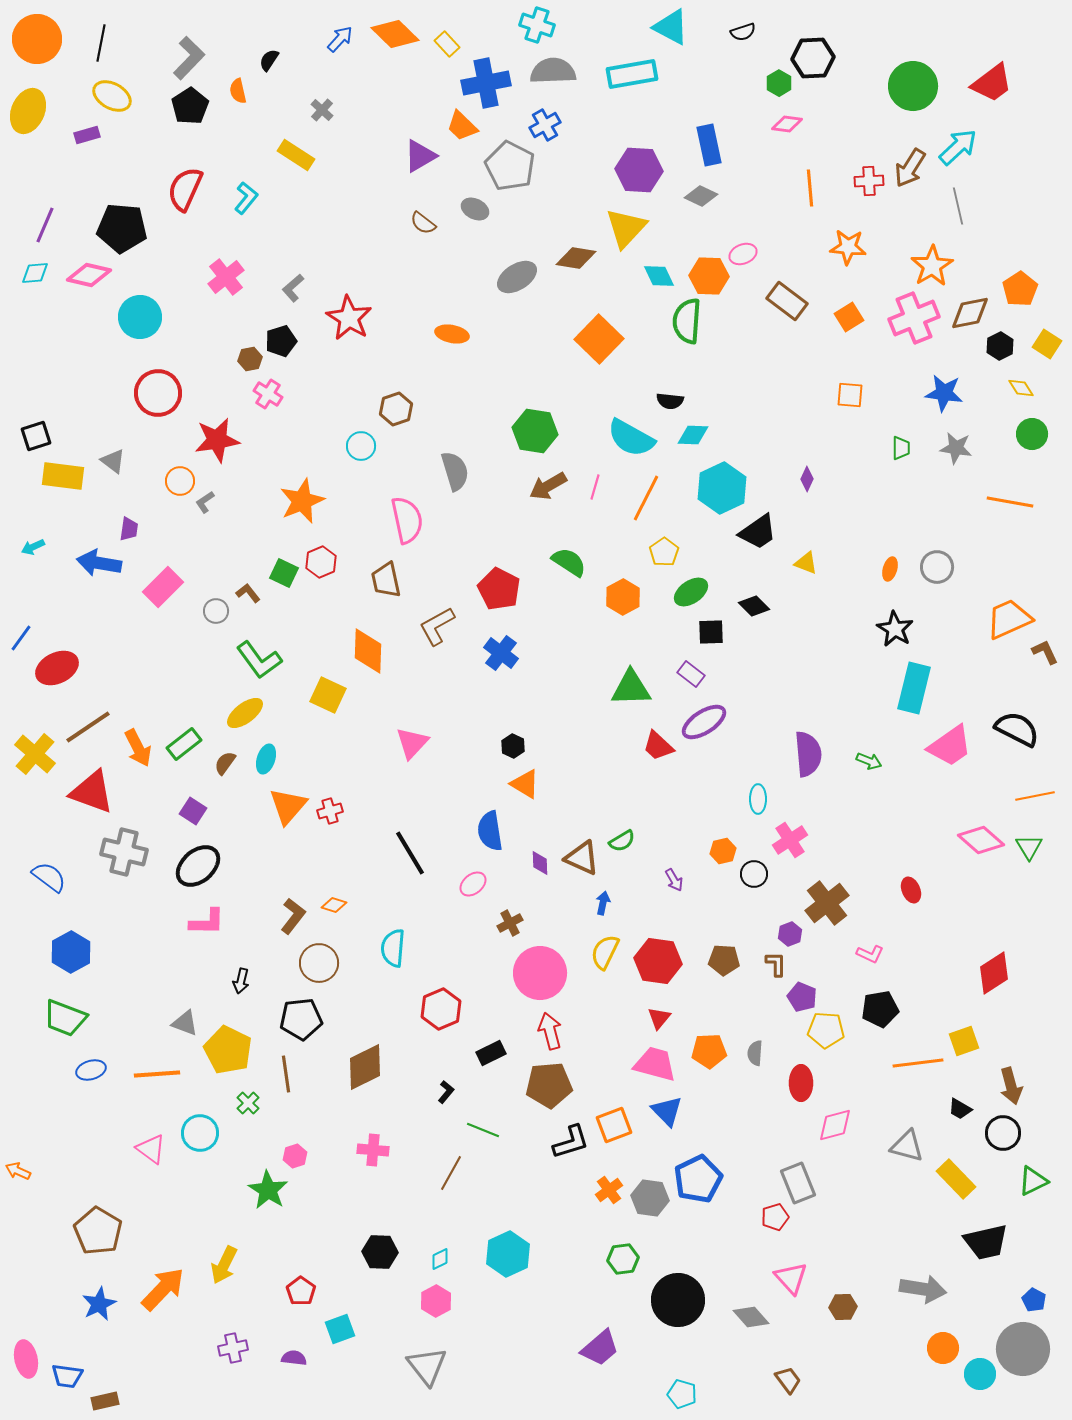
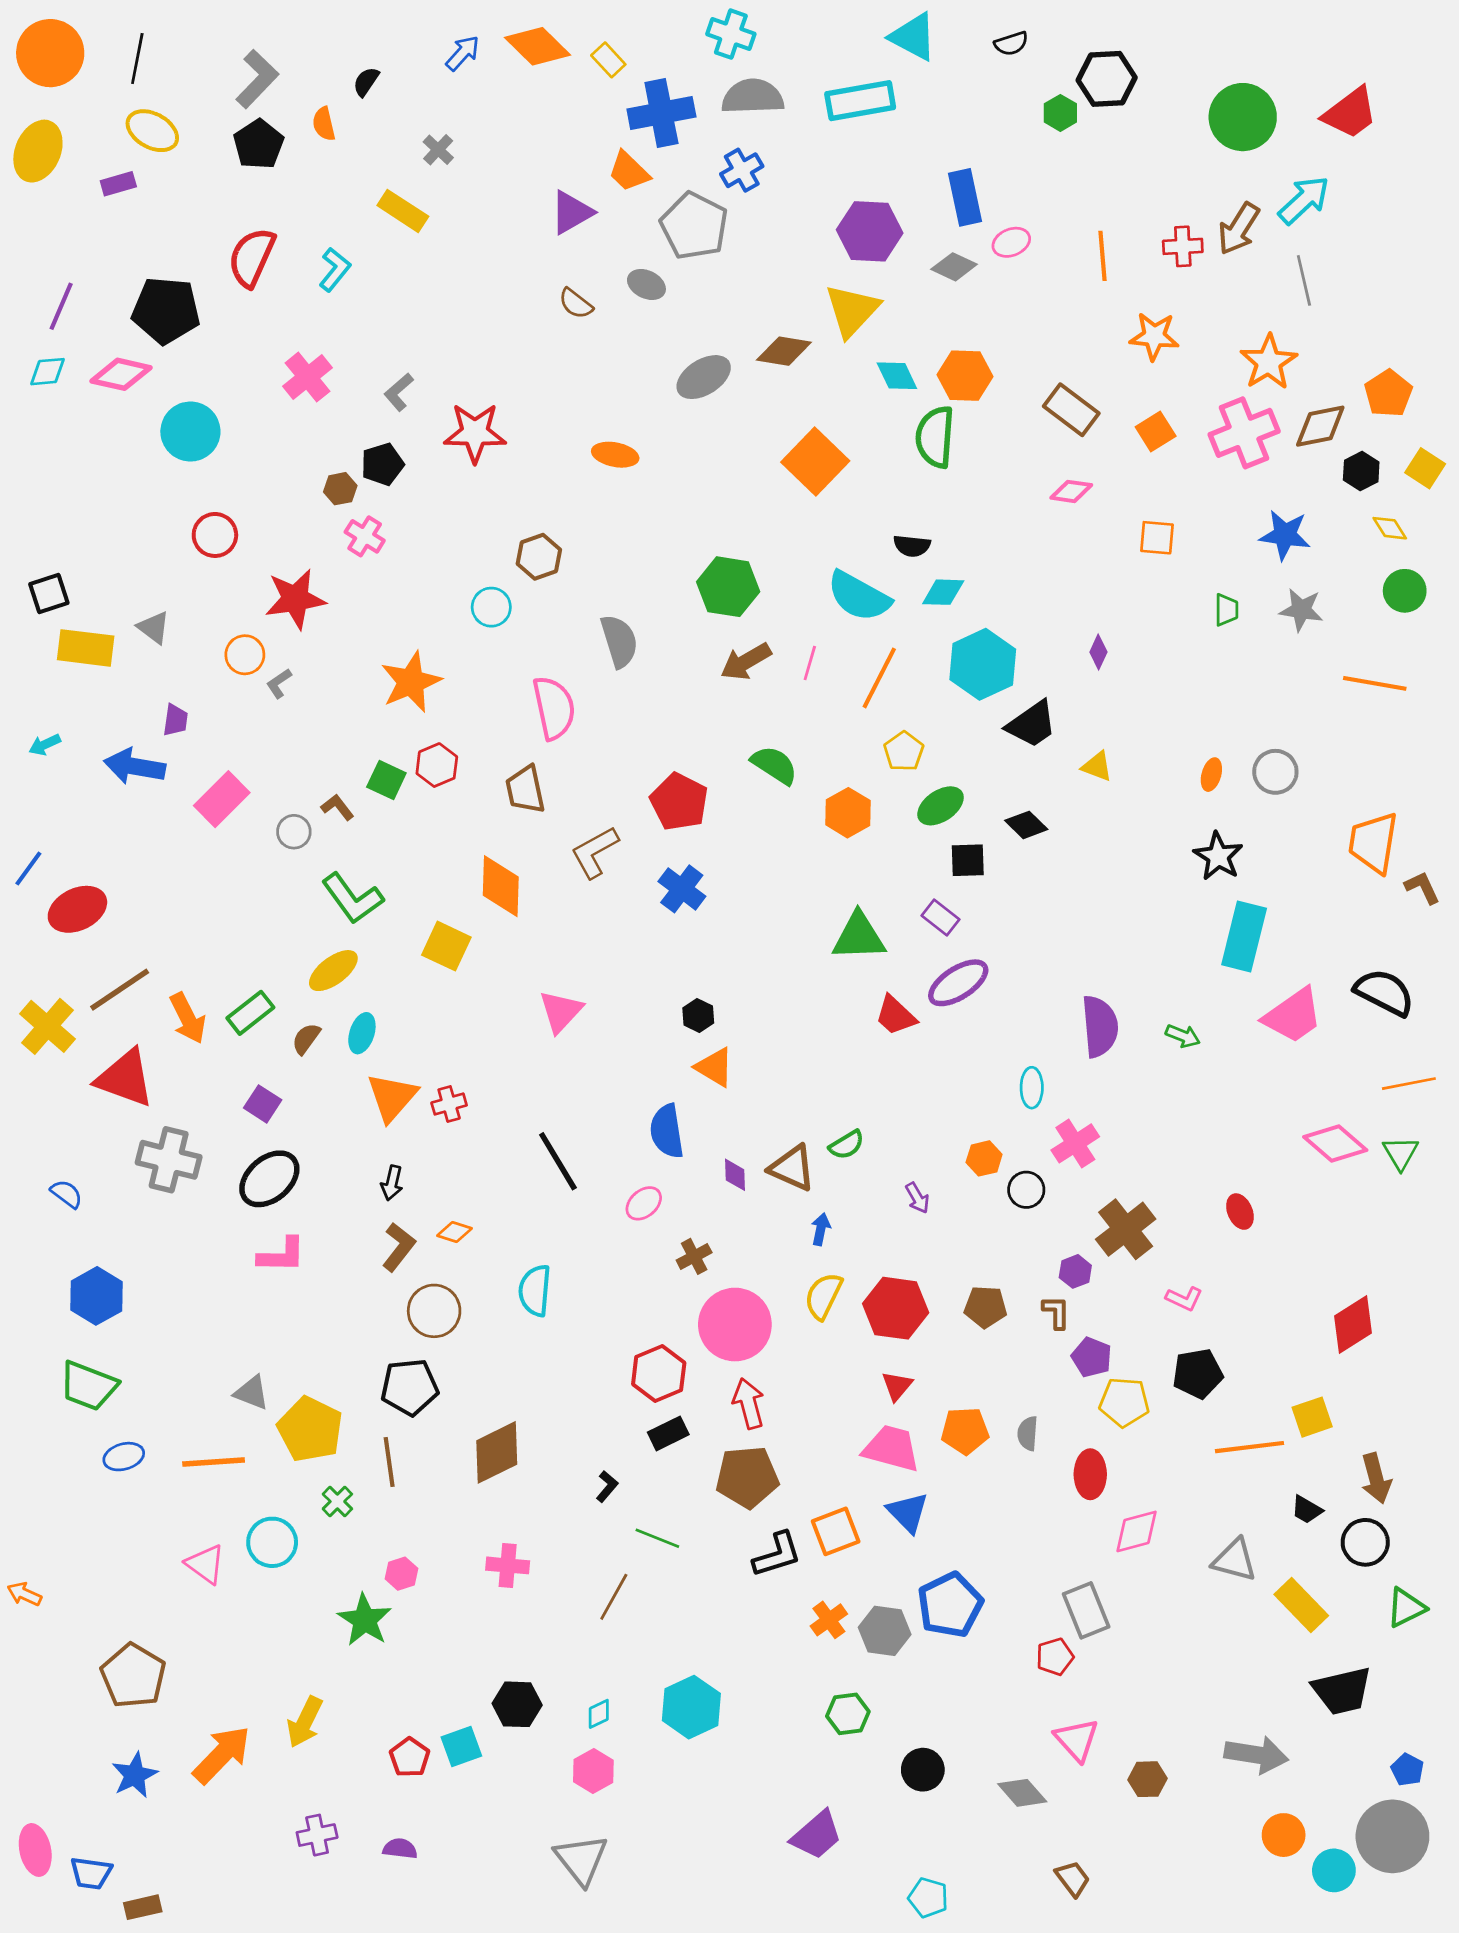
pink diamond: (787, 124) -> (1071, 491), moved
pink ellipse: (743, 254) -> (1011, 242), moved
red star: (349, 318) -> (475, 433), turned -30
red circle: (158, 393) -> (215, 535), size x0.7
orange trapezoid: (1009, 619) -> (1373, 843), turned -57
blue semicircle: (49, 877) -> (67, 1194), size x0.7
black arrow: (241, 981) -> (392, 1183), moved
red hexagon: (441, 1009) -> (659, 1374), moved
black circle: (678, 1300) -> (923, 1770), size x0.6
cyan square: (340, 1329) -> (461, 1747), moved

